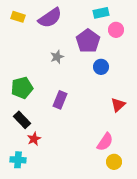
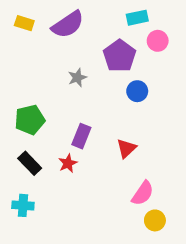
red triangle: (118, 105) -> (126, 148), moved
red star: (34, 139) -> (68, 163), moved
cyan cross: (18, 160) -> (23, 205), moved

